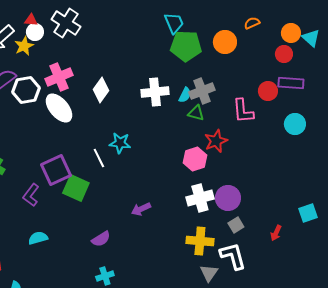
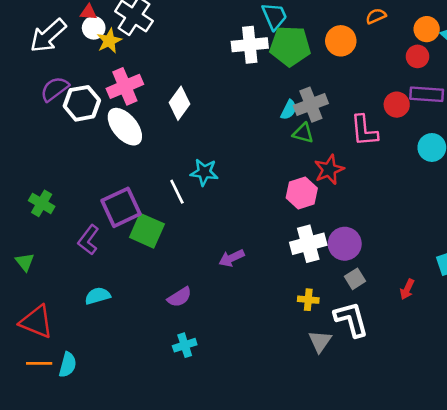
yellow star: (24, 46) -> (109, 41), moved
white cross: (155, 92) -> (250, 45), moved
yellow cross: (200, 241) -> (308, 300), size x0.6

